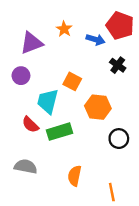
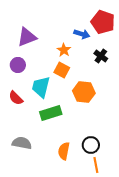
orange star: (64, 29) -> (64, 50), moved
red semicircle: (30, 125) -> (16, 98), moved
black circle: (119, 139) -> (91, 145), moved

